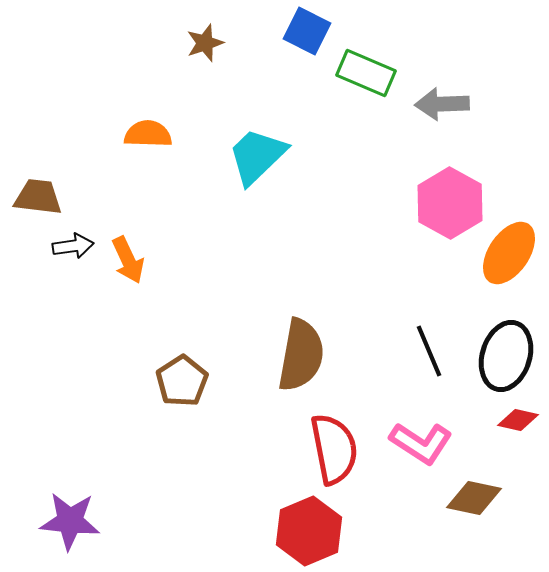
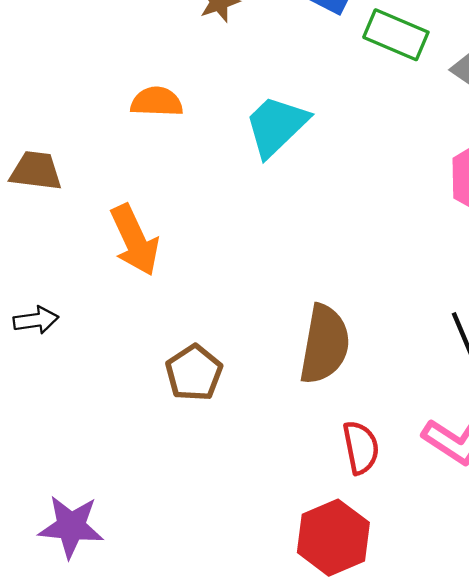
black arrow: (73, 246) -> (36, 320), moved
orange arrow: (128, 260) -> (135, 240), size x1.4
red semicircle: (334, 449) -> (361, 448), size x0.7

